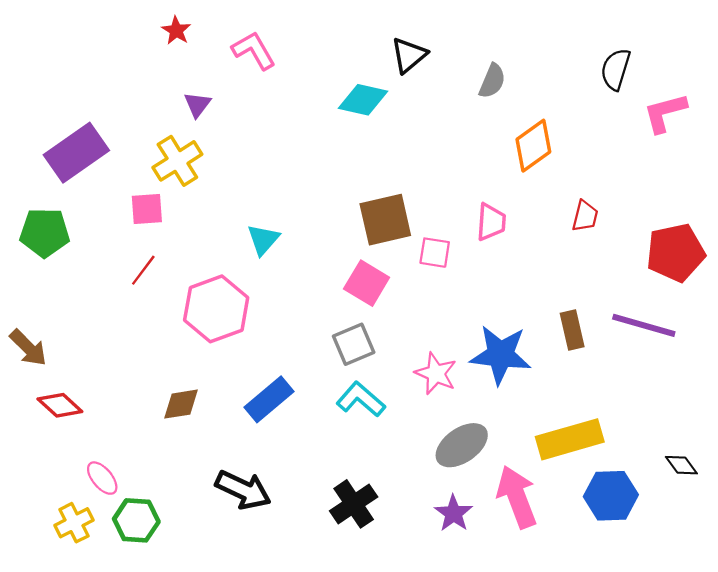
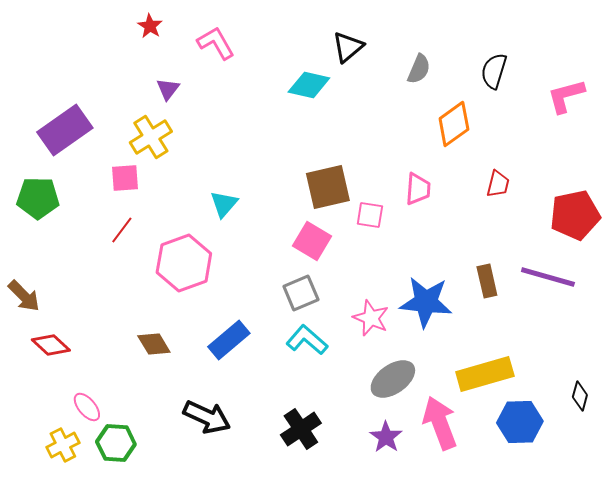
black semicircle: (616, 69) -> (494, 71), moved
brown diamond: (181, 404) -> (154, 344), turned 68
black diamond: (681, 465) -> (580, 396), turned 52

